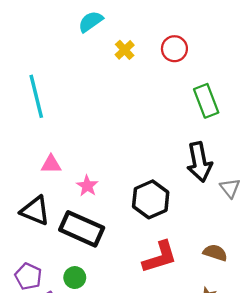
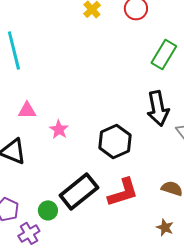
green rectangle: (206, 101) -> (164, 54), turned 52
black rectangle: (82, 229) -> (79, 191), moved, turned -63

